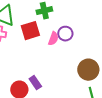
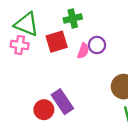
purple rectangle: (35, 83) -> (62, 102), size x1.5

